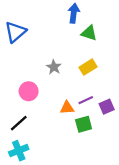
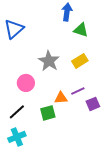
gray star: (54, 67) -> (49, 61), size x1.5
purple square: (107, 107) -> (93, 104), moved
green square: (84, 124) -> (48, 113), moved

